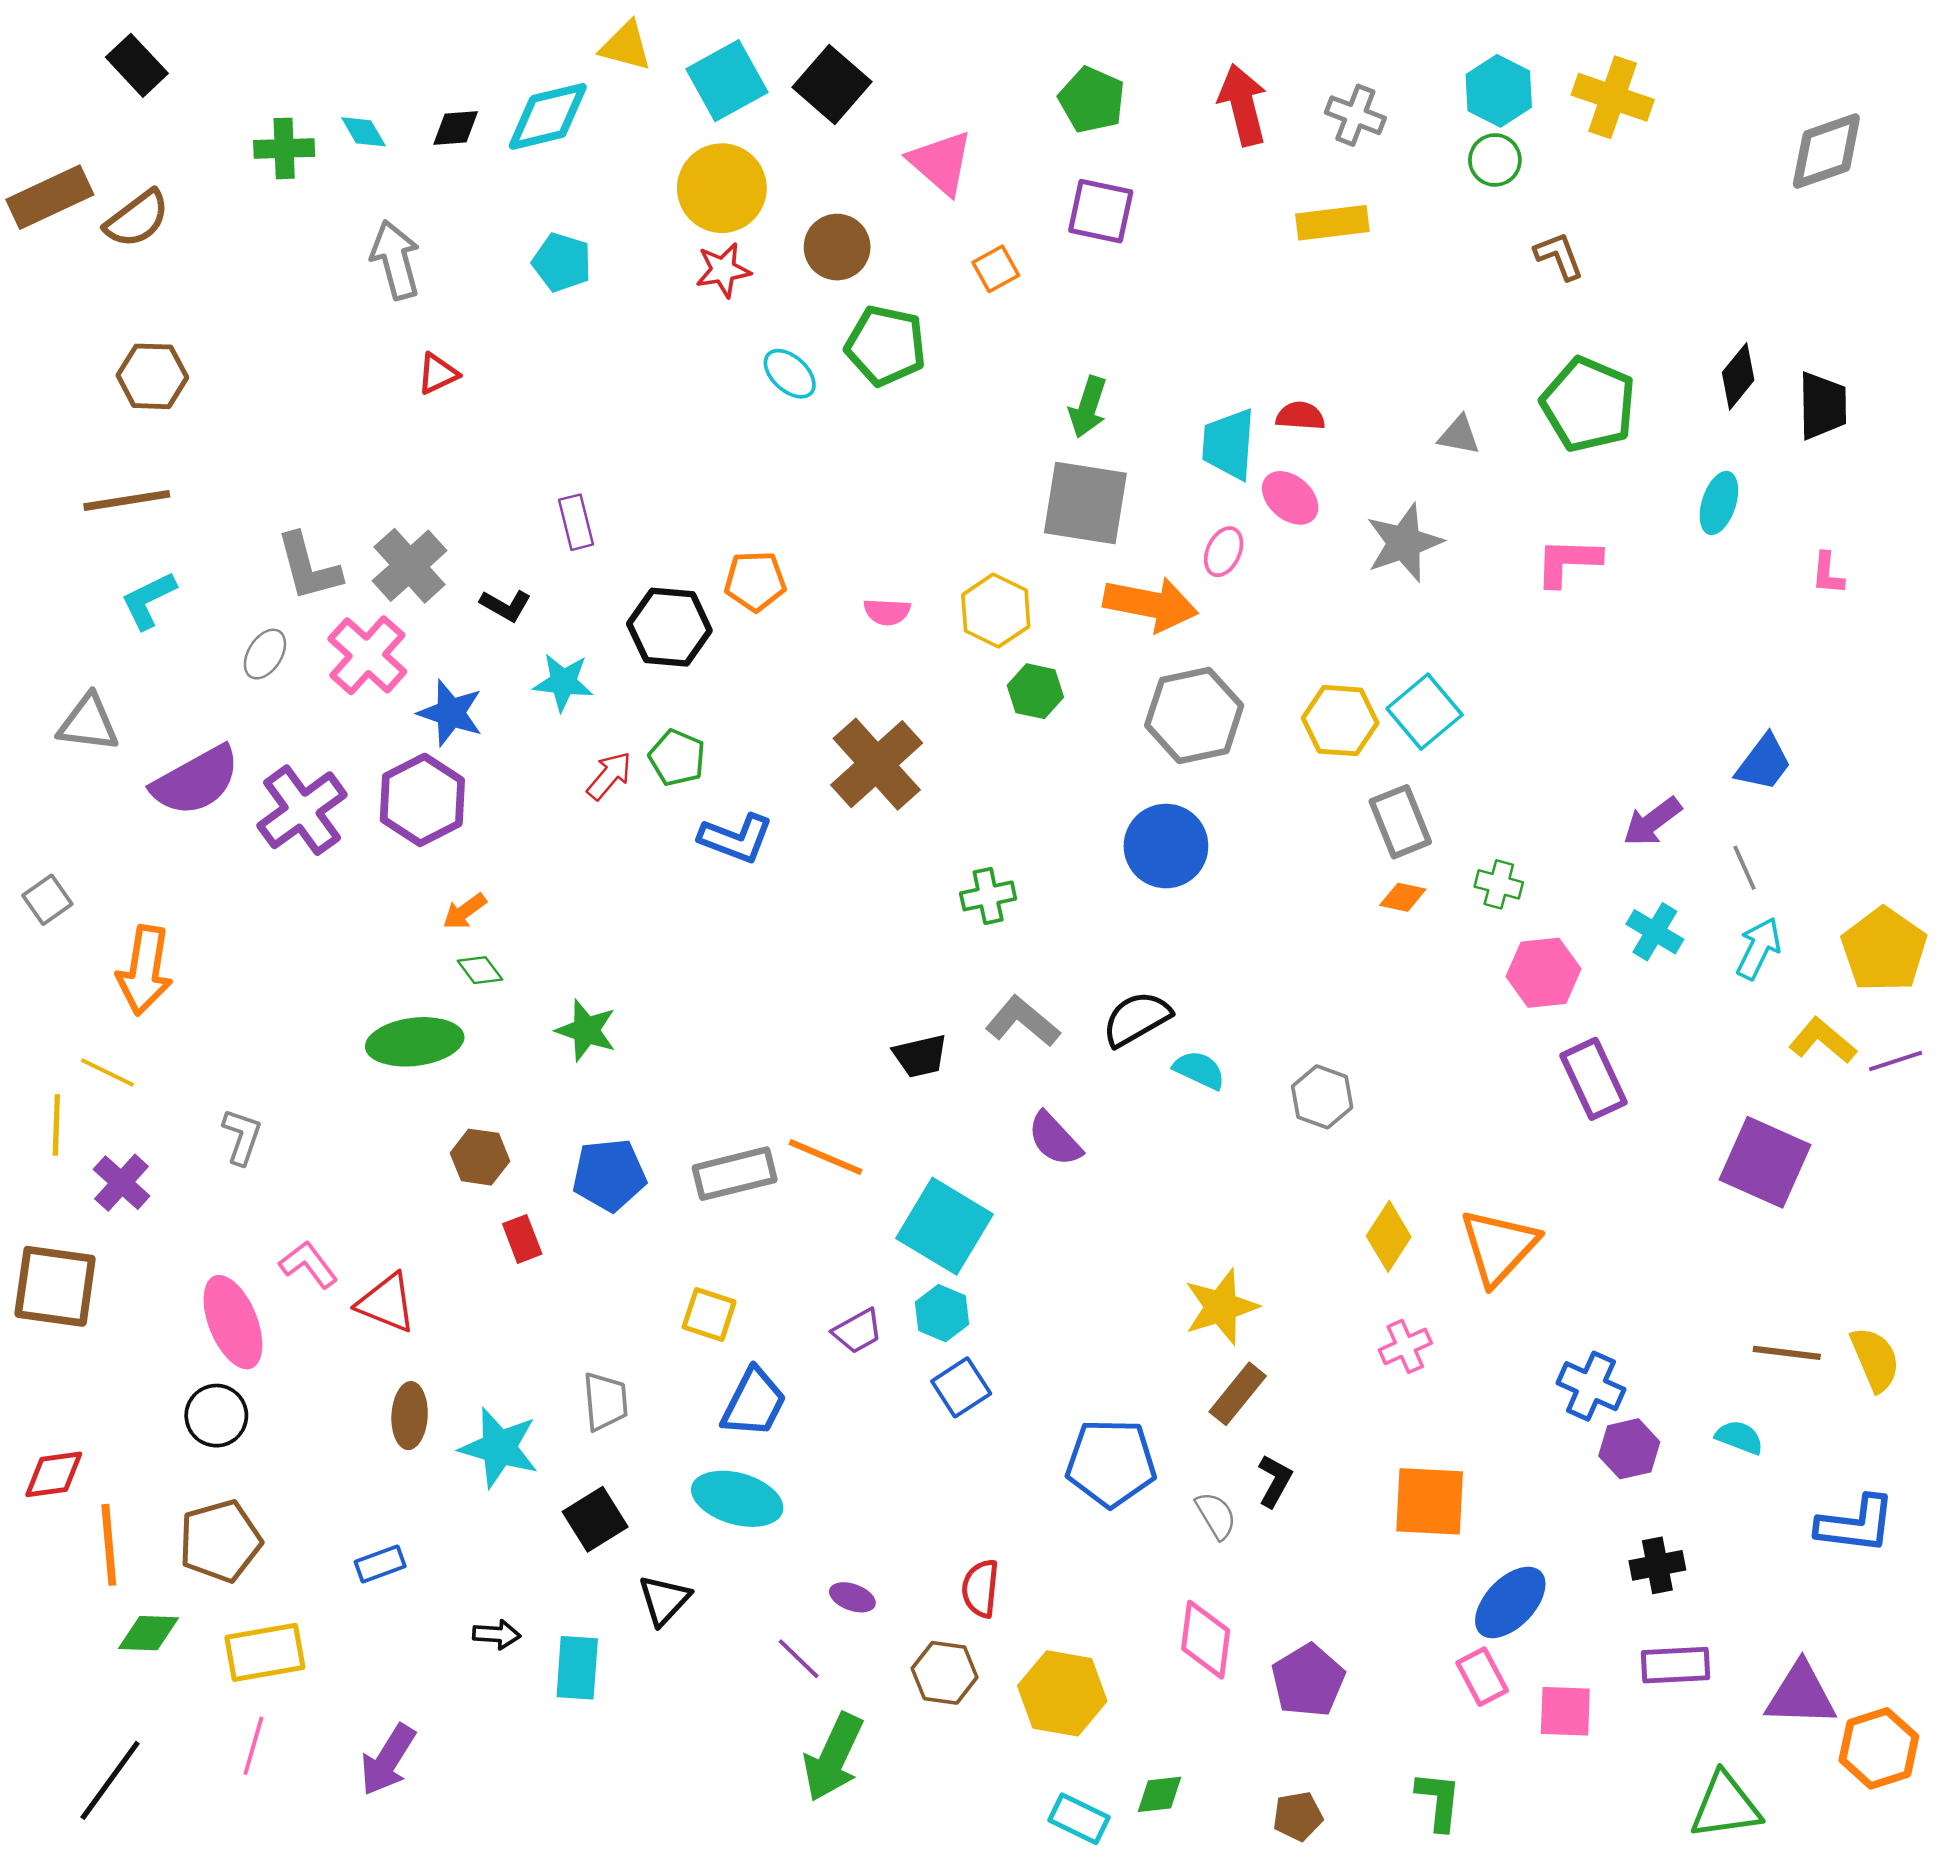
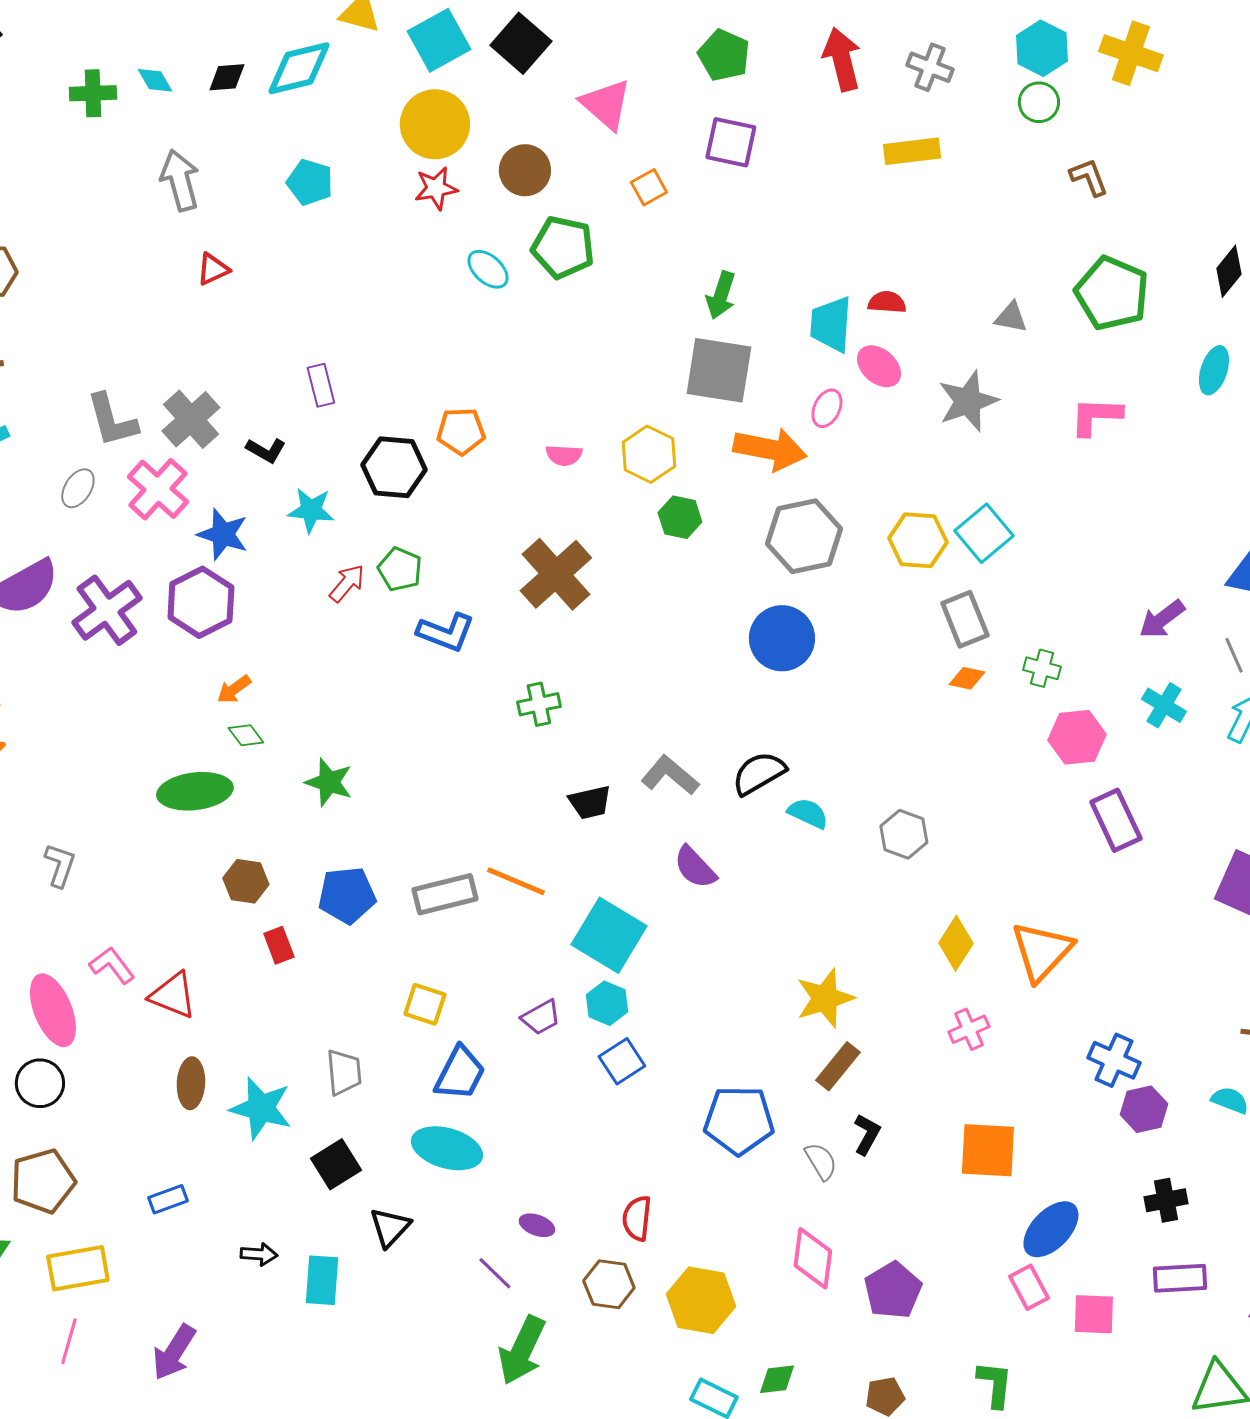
green cross: (988, 896) -> (539, 704), moved

